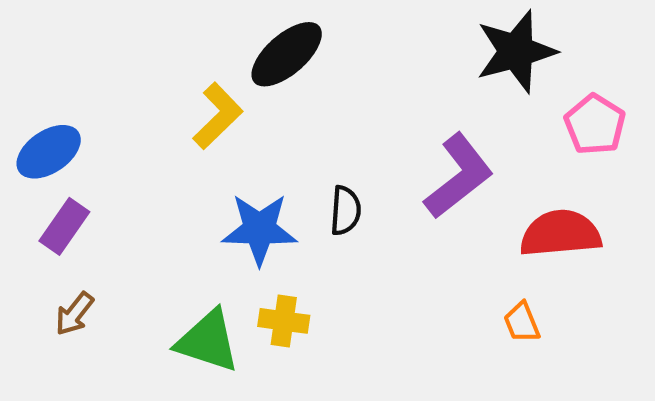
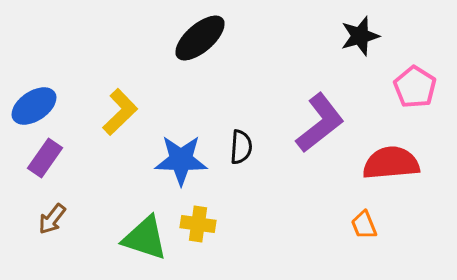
black star: (516, 51) -> (360, 36), size x0.7
yellow L-shape: (218, 116) -> (120, 112), moved

